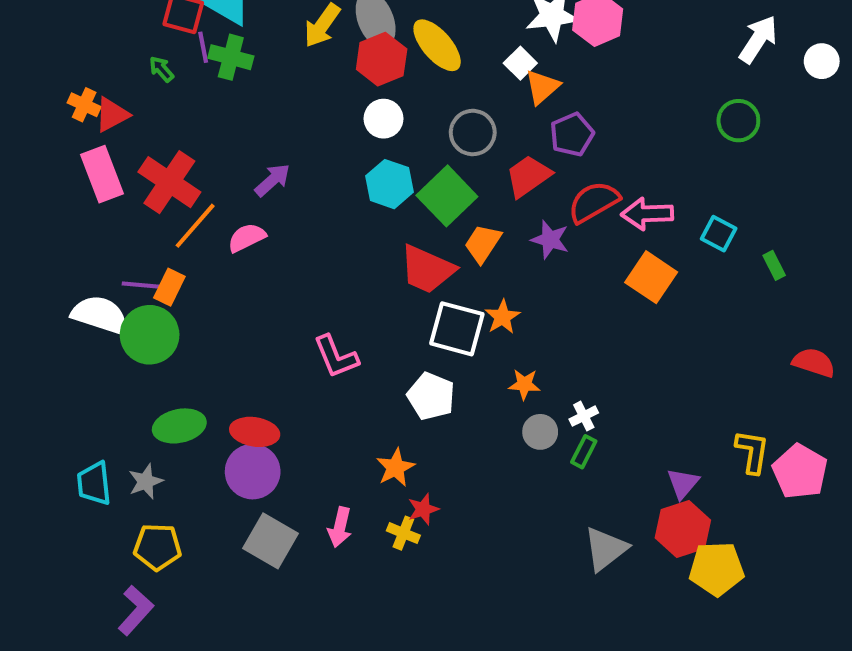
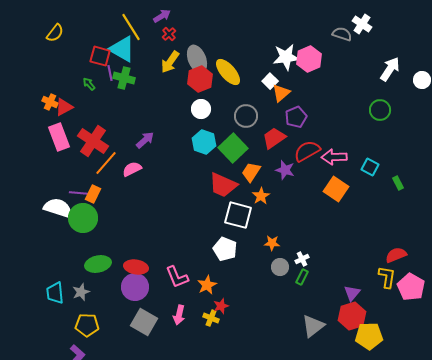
orange star: (502, 317) -> (261, 196), moved
pink L-shape: (336, 357) -> (177, 277), moved
red semicircle: (814, 362) -> (396, 255), moved, turned -40

